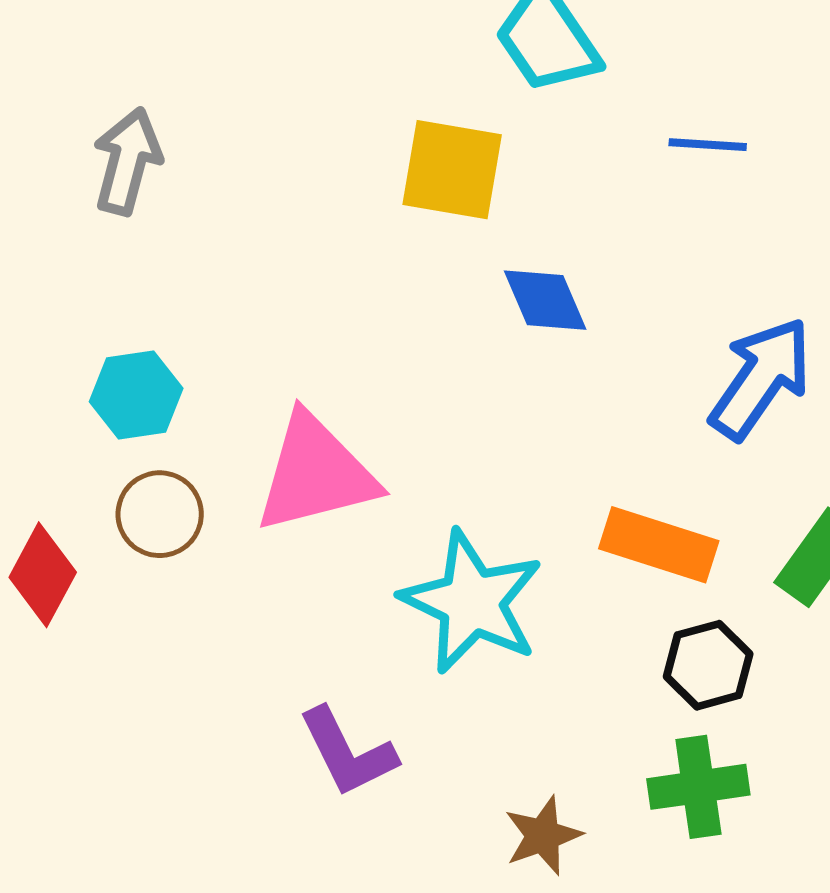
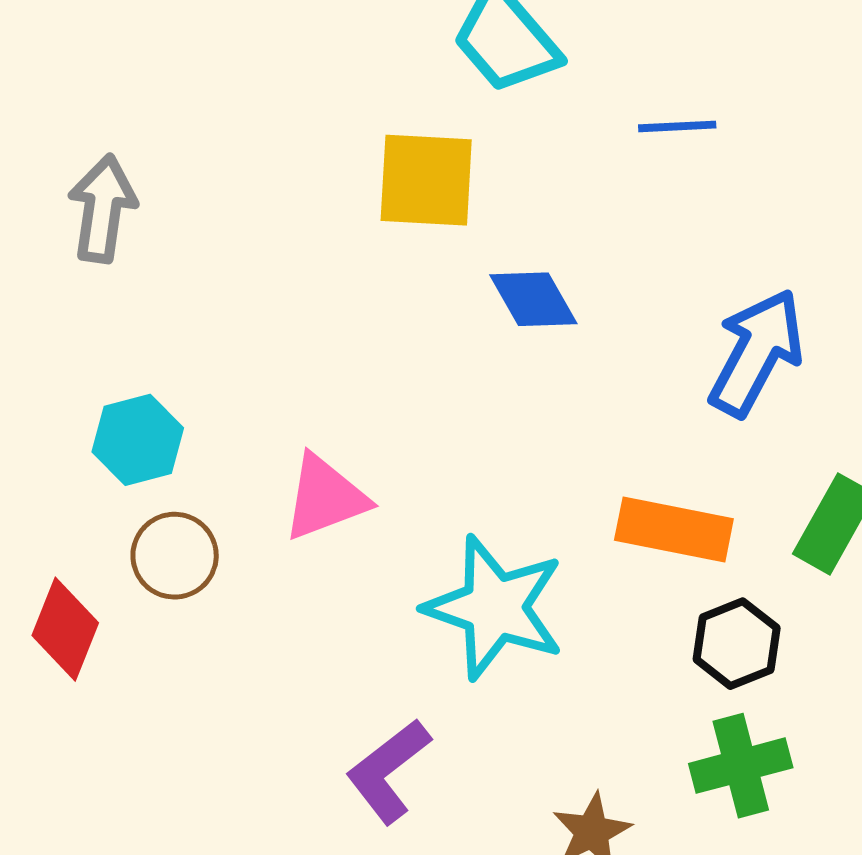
pink triangle: (316, 473) -> (325, 498), size x0.7
purple L-shape: (348, 752) -> (388, 771), turned 85

